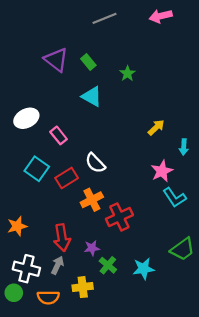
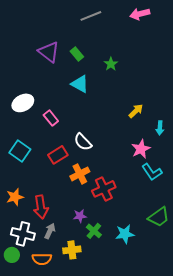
cyan square: (37, 169) -> (20, 151), moved
red arrow: (62, 238) -> (41, 207), moved

